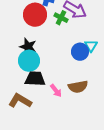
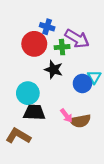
green cross: (61, 18) -> (62, 47), turned -32
black star: (28, 47) -> (54, 70), moved
pink arrow: (56, 91) -> (66, 116), moved

